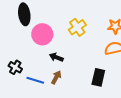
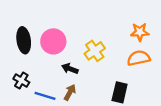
black ellipse: (24, 14) -> (24, 40), moved
yellow cross: (77, 27) -> (95, 51), moved

